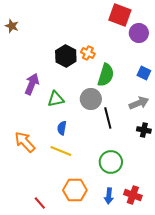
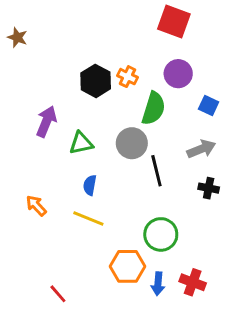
purple circle: (139, 33) -> (178, 74), moved
orange arrow: (25, 142) -> (36, 205), size x0.7
orange hexagon: (75, 190) -> (127, 266), moved

